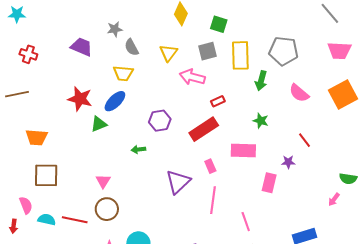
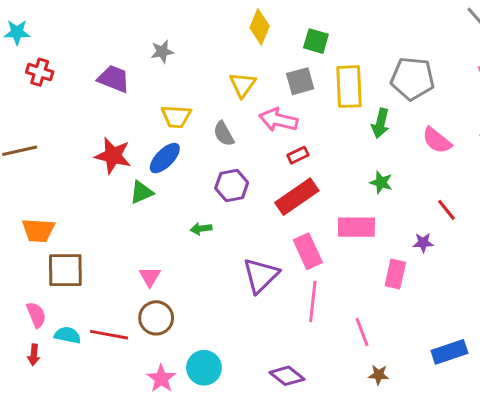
gray semicircle: (132, 47) -> (224, 134), moved
red cross: (28, 54) -> (40, 72), moved
red rectangle: (218, 101) -> (298, 155), moved
orange trapezoid: (37, 137) -> (38, 230), moved
pink rectangle: (210, 166) -> (308, 251), size x1.6
red arrow: (14, 226) -> (34, 355), moved

